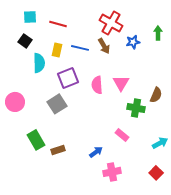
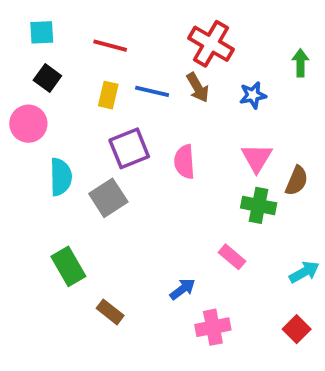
cyan square: (30, 17) -> (42, 32), moved
blue star: (133, 42) -> (253, 95), moved
cyan semicircle: (39, 63) -> (61, 177), moved
pink triangle: (121, 83) -> (257, 158), moved
pink circle: (15, 102) -> (28, 124), moved
brown rectangle: (58, 150) -> (110, 312), moved, turned 56

